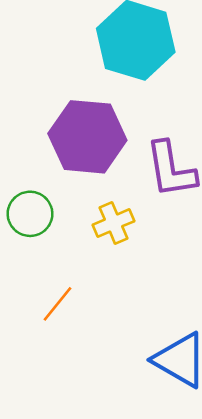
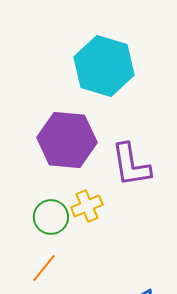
green circle: (30, 214) -> (51, 217), moved

